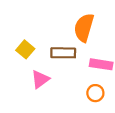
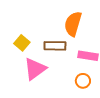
pink triangle: (40, 79) -> (35, 69), size x1.4

